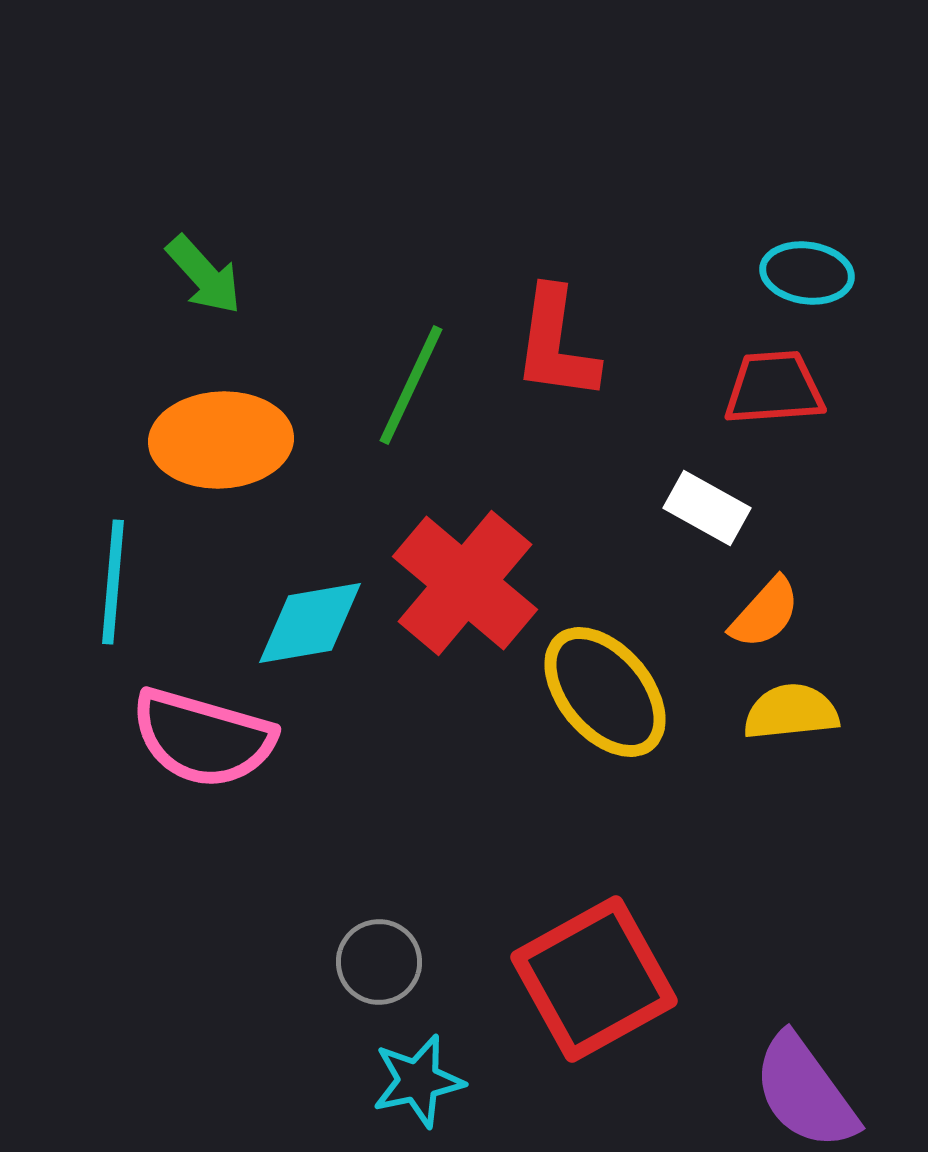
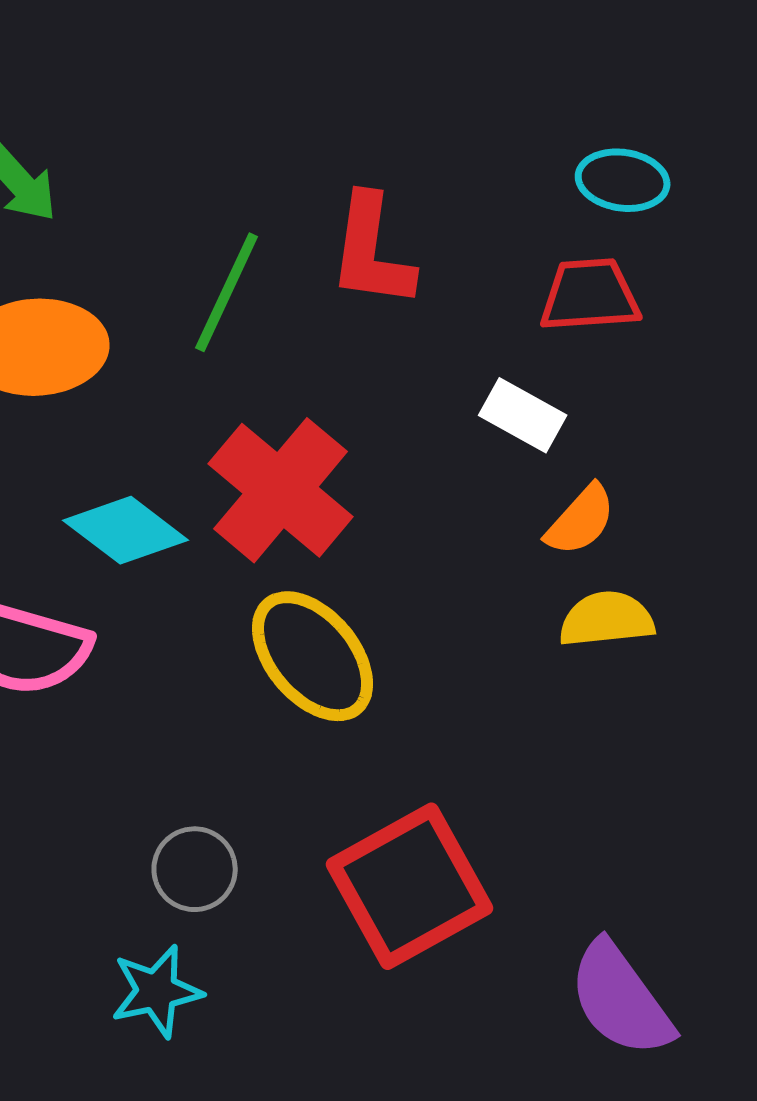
cyan diamond: (310, 623) -> (126, 530), turned 47
yellow ellipse: (605, 692) -> (313, 656), moved
cyan star: (418, 1081) -> (157, 991), moved

